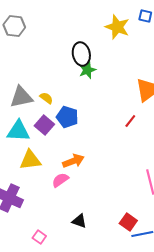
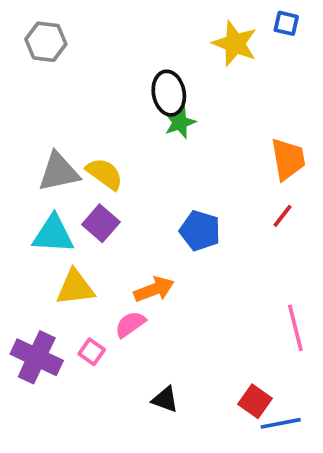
yellow semicircle: (46, 98) -> (105, 174), size x1.5
blue pentagon: (67, 117) -> (200, 231), moved
red line: (130, 121) -> (283, 216), moved
pink square: (39, 237) -> (92, 352), moved

